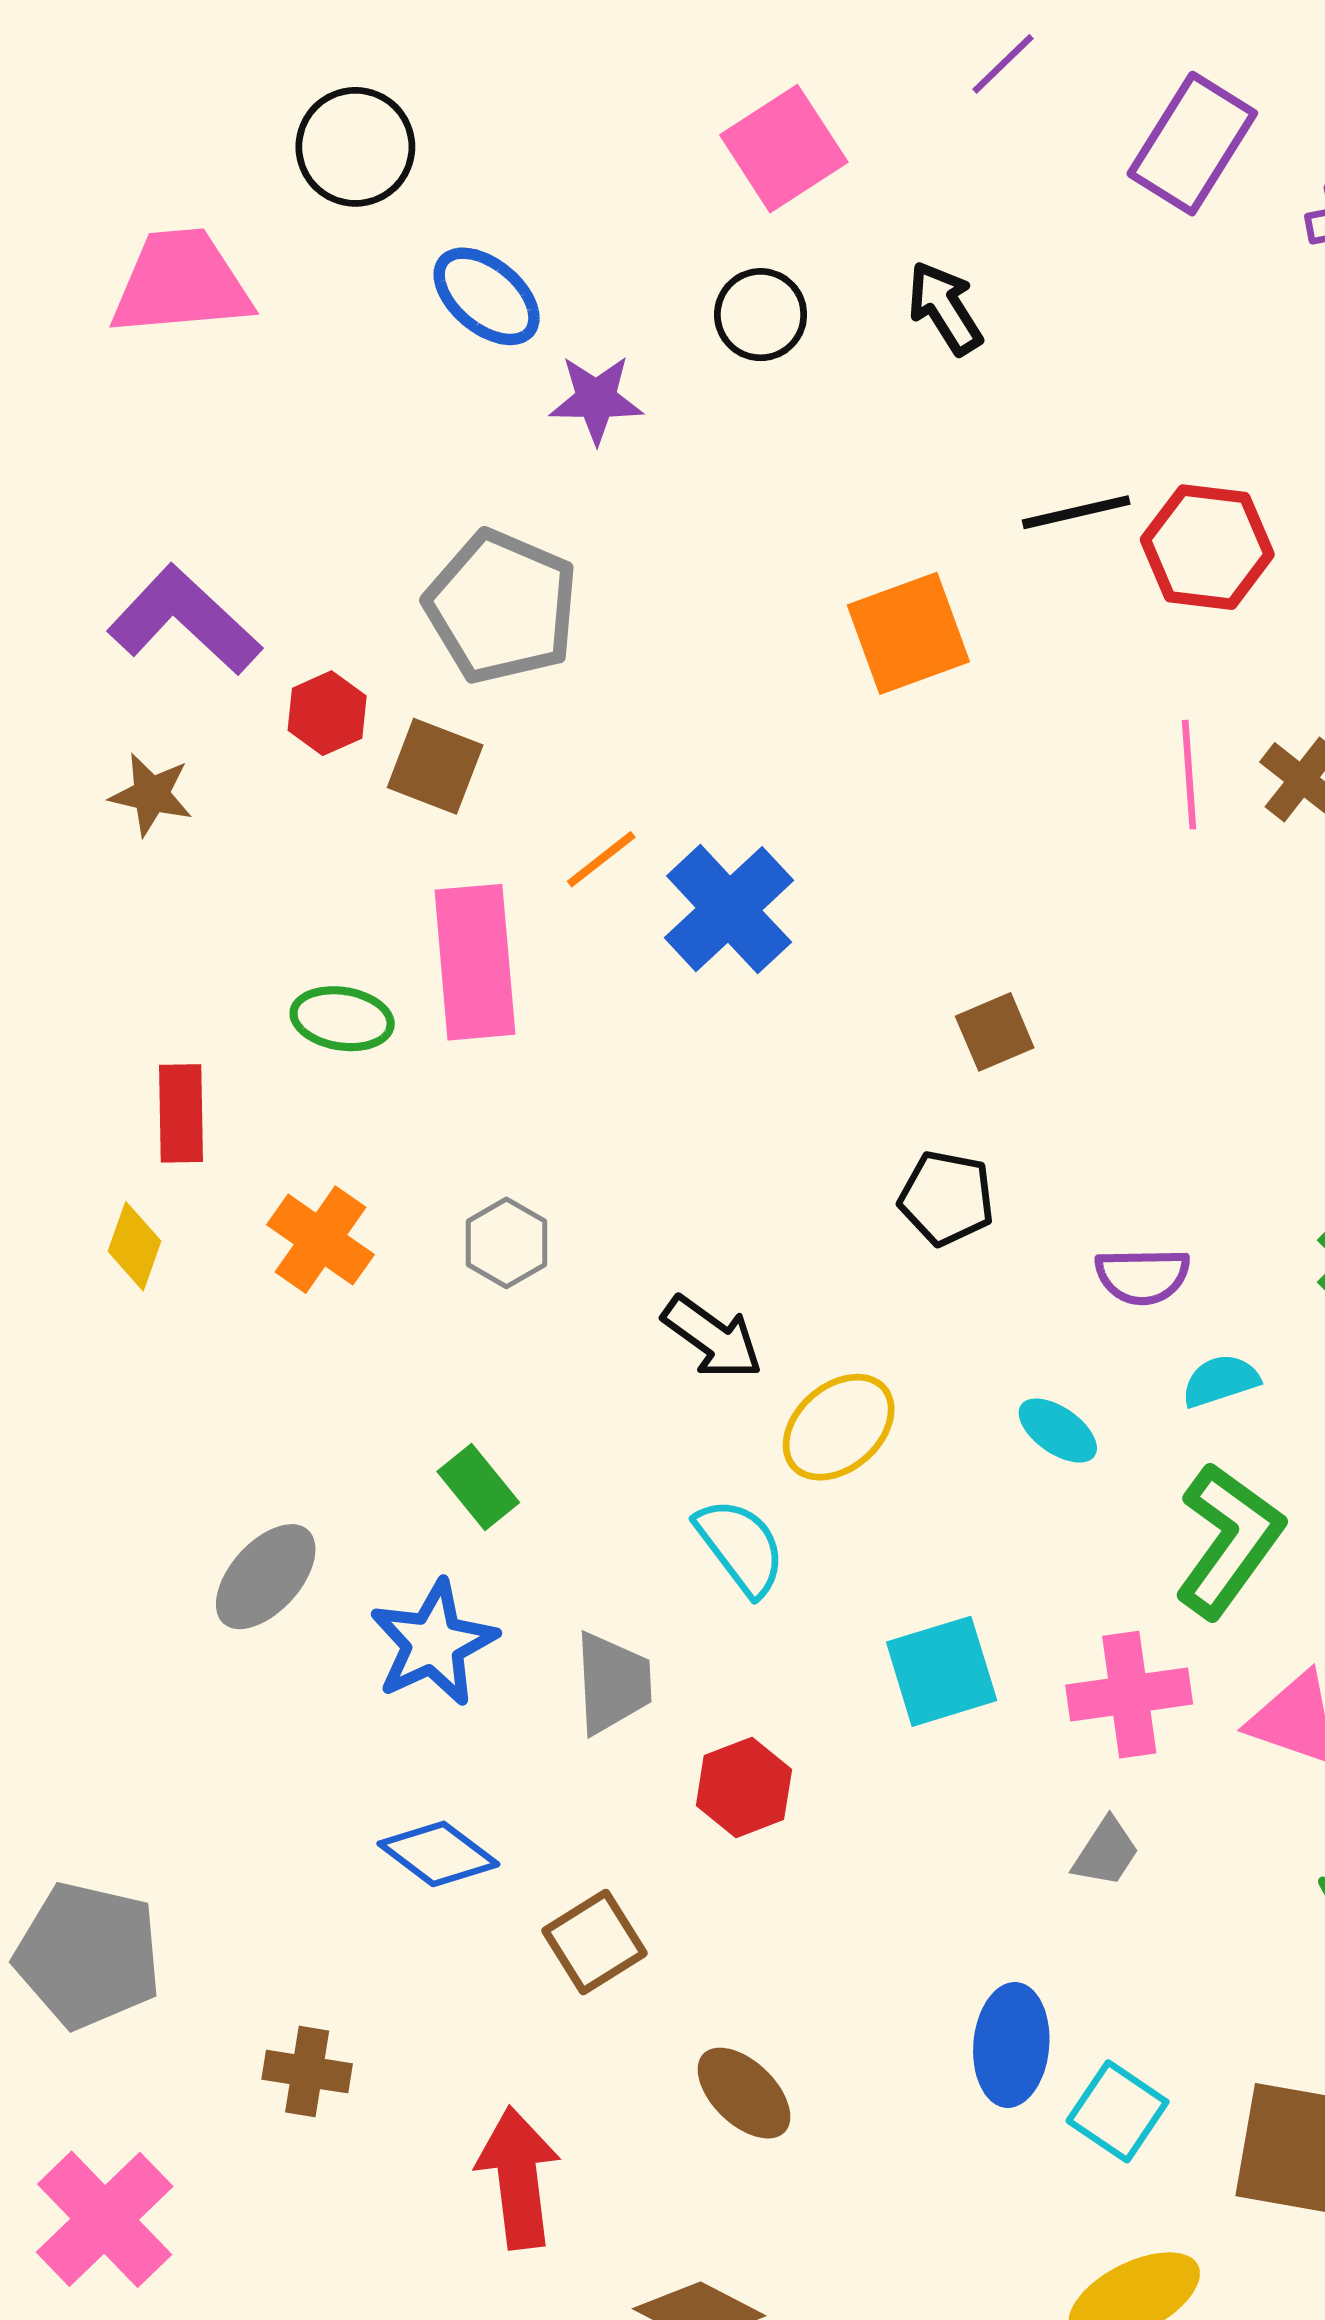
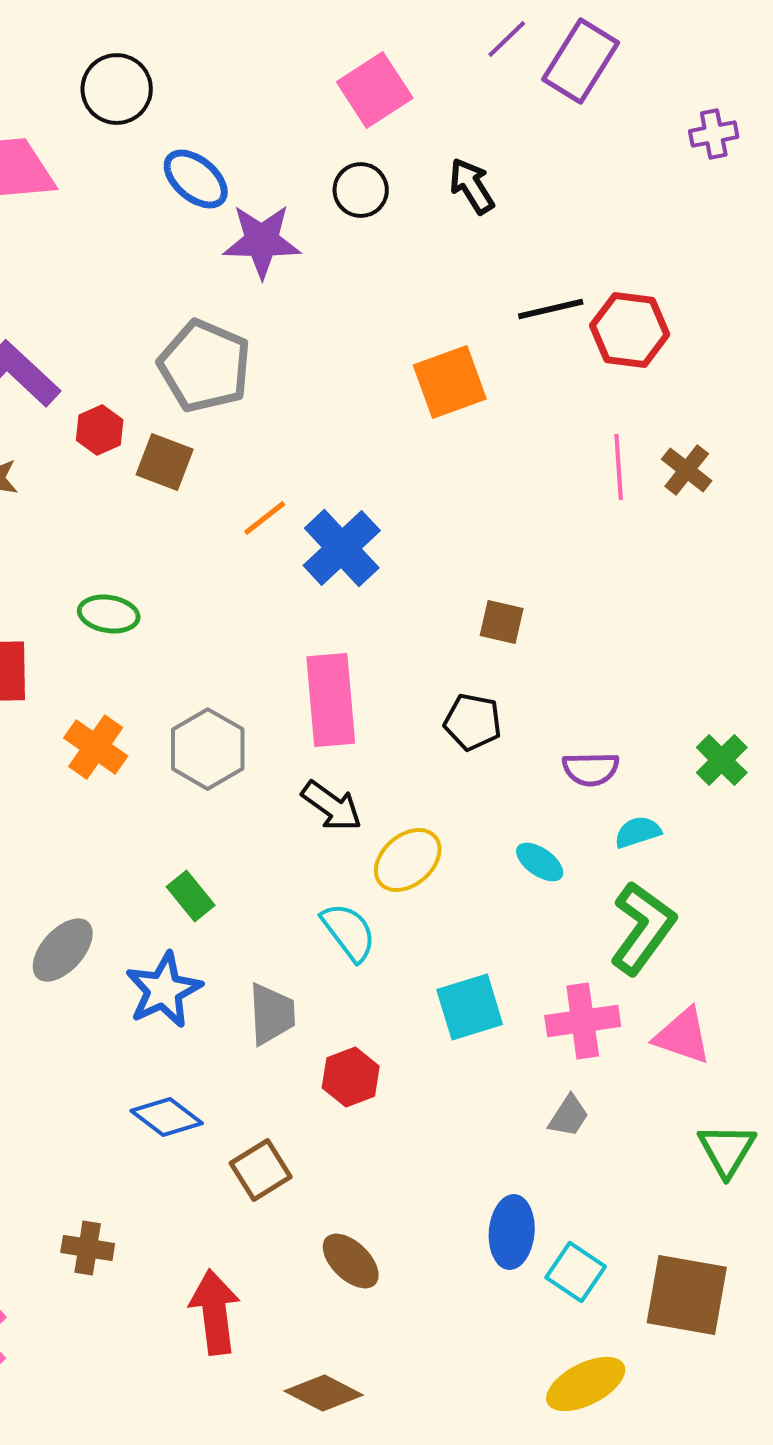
purple rectangle: (1192, 144) -> (581, 61), moved
purple star: (596, 399) -> (262, 241), size x1.4
pink rectangle: (475, 962) -> (331, 700), moved
brown square: (995, 1032) -> (502, 622), turned 36
gray hexagon: (506, 1243) -> (208, 749), size x1.5

